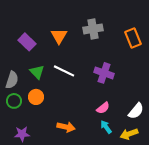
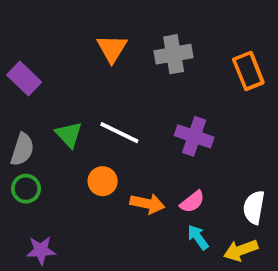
orange triangle: (59, 36) -> (112, 49), moved
purple rectangle: (27, 42) -> (24, 78), moved
orange circle: (36, 97) -> (103, 181), moved
white semicircle: (136, 111) -> (254, 207), turned 150
orange arrow: (66, 127) -> (147, 204), moved

